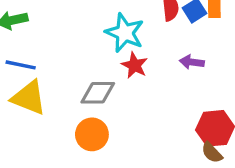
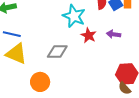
red star: (135, 65) -> (89, 35), moved
orange circle: (92, 134) -> (40, 82), moved

